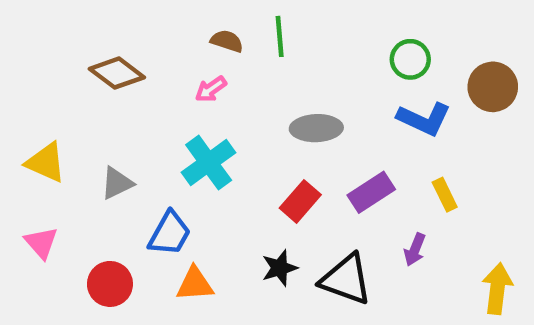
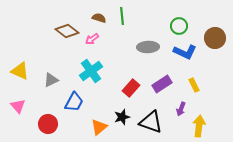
brown diamond: (117, 73) -> (67, 31), moved
gray ellipse: (316, 128) -> (148, 47), moved
orange triangle: (195, 284) -> (99, 127), moved, turned -36
yellow arrow: (497, 289) -> (199, 126), moved

